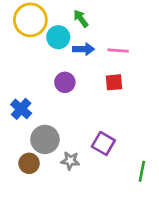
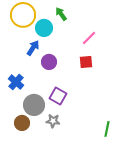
blue arrow: (83, 49) -> (33, 48), moved, turned -56
pink line: (118, 50) -> (89, 38), turned -49
purple square: (103, 143) -> (58, 96), moved

